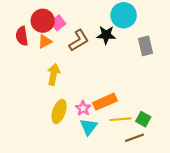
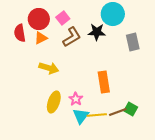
pink square: (58, 23) -> (63, 18), moved
yellow arrow: (54, 74) -> (49, 68), turned 96
orange rectangle: (105, 102) -> (104, 82), moved, turned -75
yellow line: (120, 119) -> (97, 115), moved
brown line: (135, 138) -> (118, 112), moved

